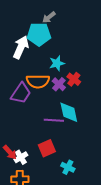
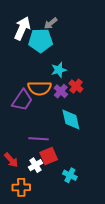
white arrow: (21, 47) -> (22, 28), moved
purple line: (54, 120) -> (38, 139), moved
white cross: (21, 157) -> (35, 165), moved

